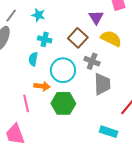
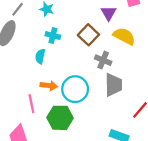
cyan circle: (63, 70) -> (75, 89), moved
green hexagon: (63, 103) -> (60, 118), moved

